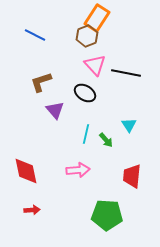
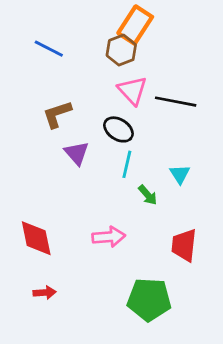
cyan line: (86, 134) -> (127, 164), moved

